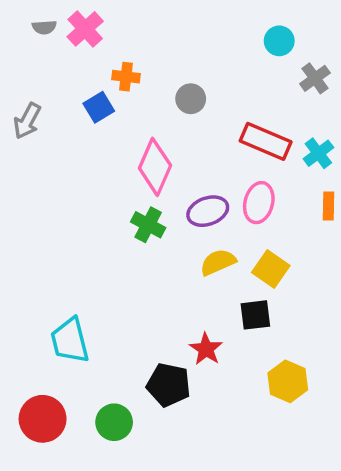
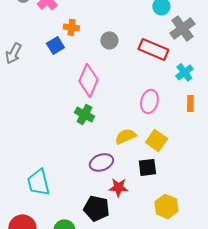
gray cross: (315, 78) -> (182, 28), size x1.4
red rectangle: (266, 141) -> (153, 49), moved
purple ellipse: (208, 211) -> (101, 162), moved
red star: (206, 349) -> (118, 187), turned -30

